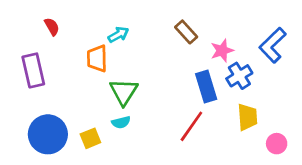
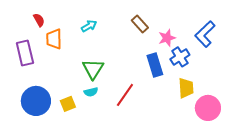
orange trapezoid: (97, 59) -> (54, 39), moved
red line: (191, 126) -> (125, 95), moved
pink circle: (277, 144) -> (208, 108), size x1.6

